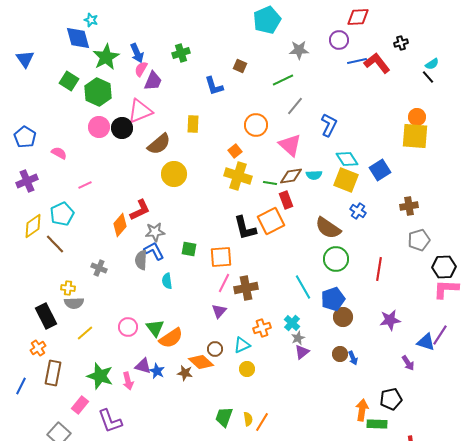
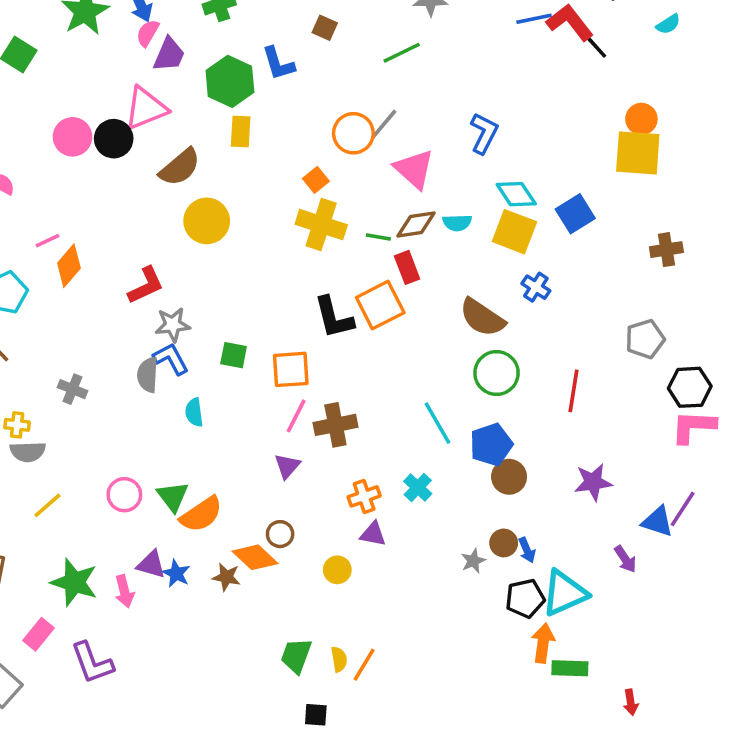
black line: (428, 77) -> (597, 47), moved
green hexagon: (98, 92) -> (230, 81), moved
gray line: (295, 106) -> (384, 124), moved
brown cross: (409, 206) -> (666, 250), moved
orange diamond: (120, 225) -> (69, 266), moved
gray star: (298, 338) -> (473, 561), moved
cyan triangle: (242, 345) -> (564, 593), moved, size x1.6
purple triangle: (302, 352) -> (373, 534), moved, turned 49
black pentagon: (391, 399) -> (525, 598), moved

